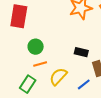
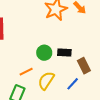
green circle: (36, 47) -> (44, 53), moved

